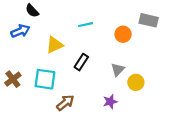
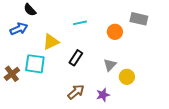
cyan square: (45, 79) -> (35, 64), moved
brown arrow: (65, 103) -> (76, 92), moved

